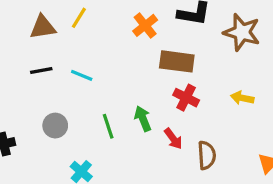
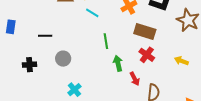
black line: (41, 71) -> (45, 36), moved
cyan line: (82, 75) -> (92, 13), moved
green line: (108, 126) -> (106, 41), moved

